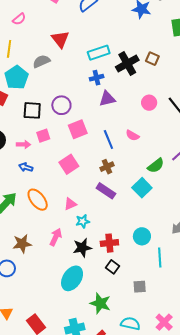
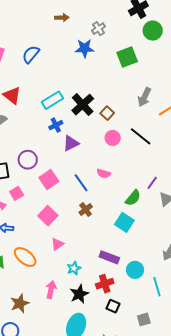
brown square: (152, 59) -> (107, 113), moved, turned 32
purple rectangle: (106, 191) -> (109, 257), moved
pink triangle: (70, 204) -> (57, 244), moved

